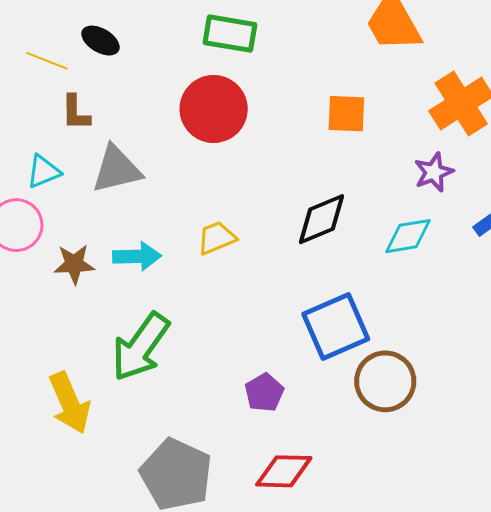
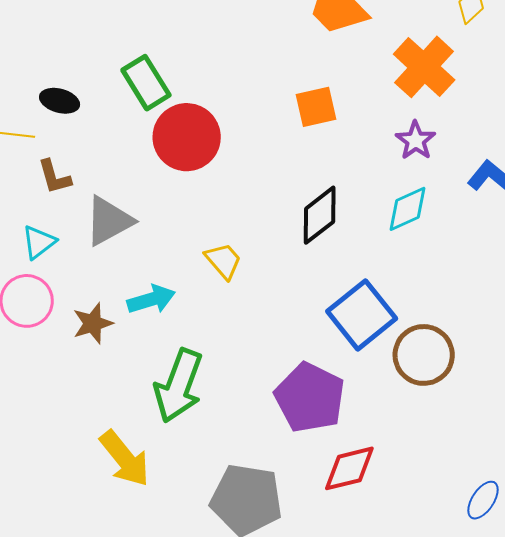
green rectangle: (230, 34) -> (146, 83), moved, turned 64
yellow trapezoid: (217, 238) -> (223, 261), turned 87
purple pentagon: (264, 393) -> (310, 398), size x1.8

